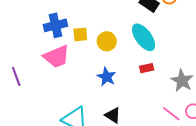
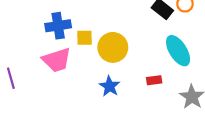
cyan ellipse: (144, 37) -> (178, 51), moved
yellow circle: (107, 41) -> (113, 47), size x1.4

